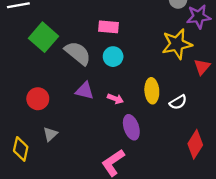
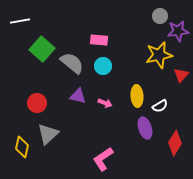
purple ellipse: (131, 127) -> (145, 128), moved
gray triangle: (50, 134) -> (48, 134), size x1.6

